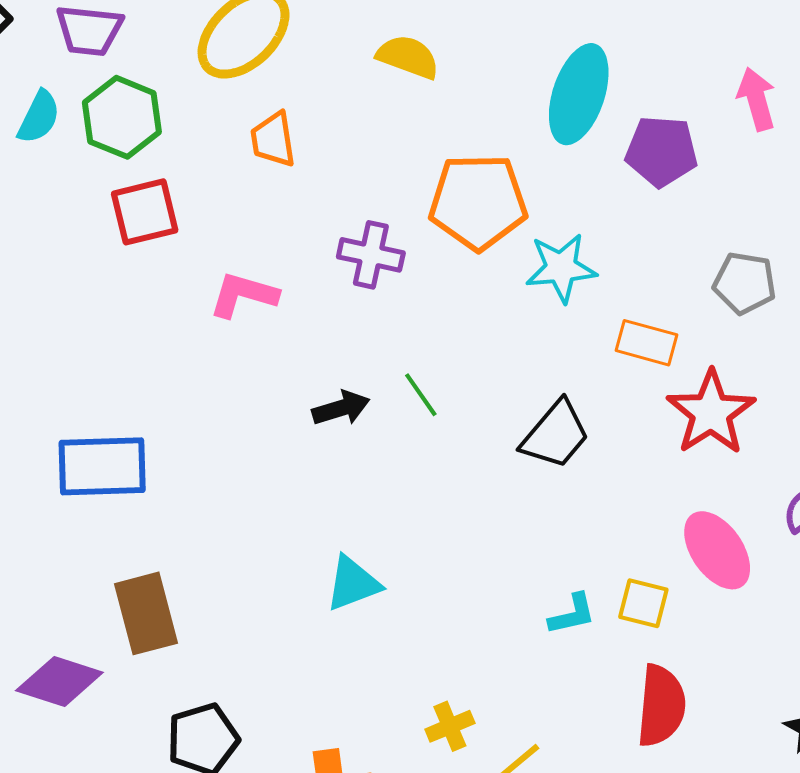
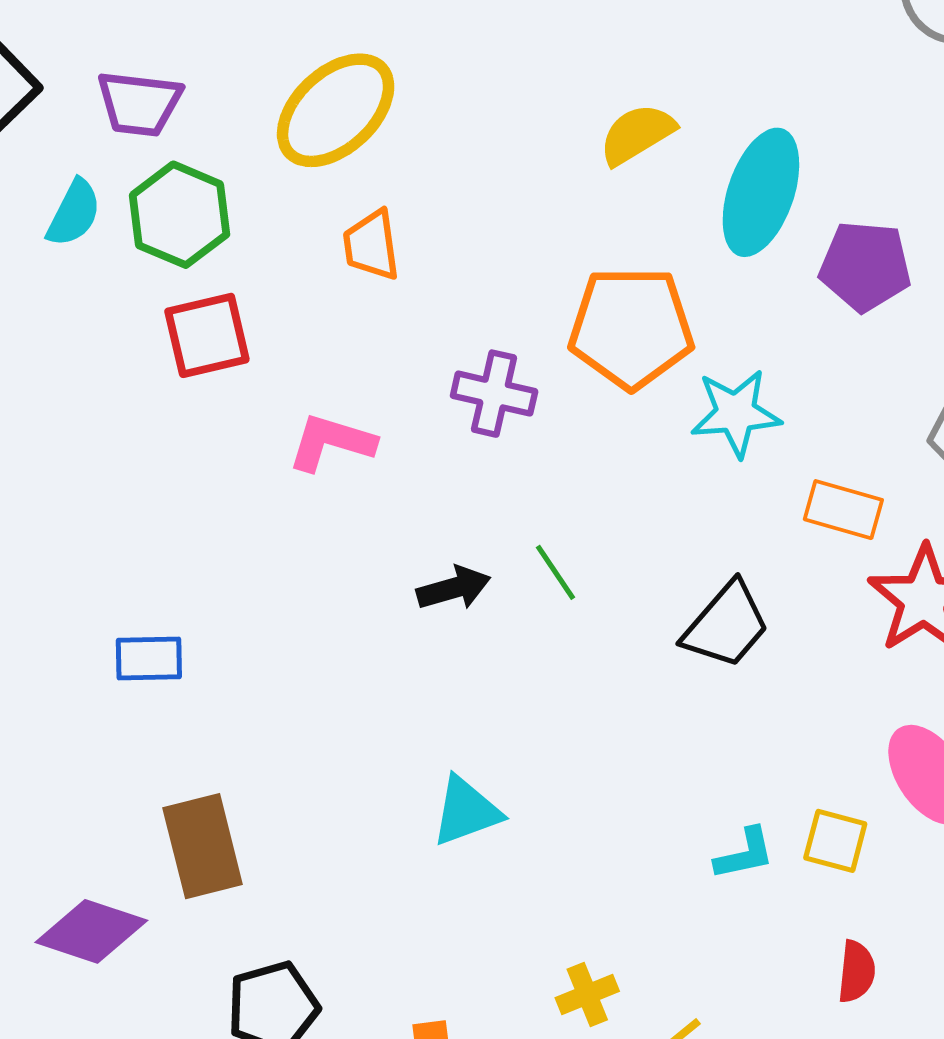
yellow semicircle: (408, 57) -> (637, 134), moved, turned -52
blue rectangle: (102, 466) -> (149, 659), size x0.6
red semicircle: (661, 706) -> (856, 972), size x0.6

